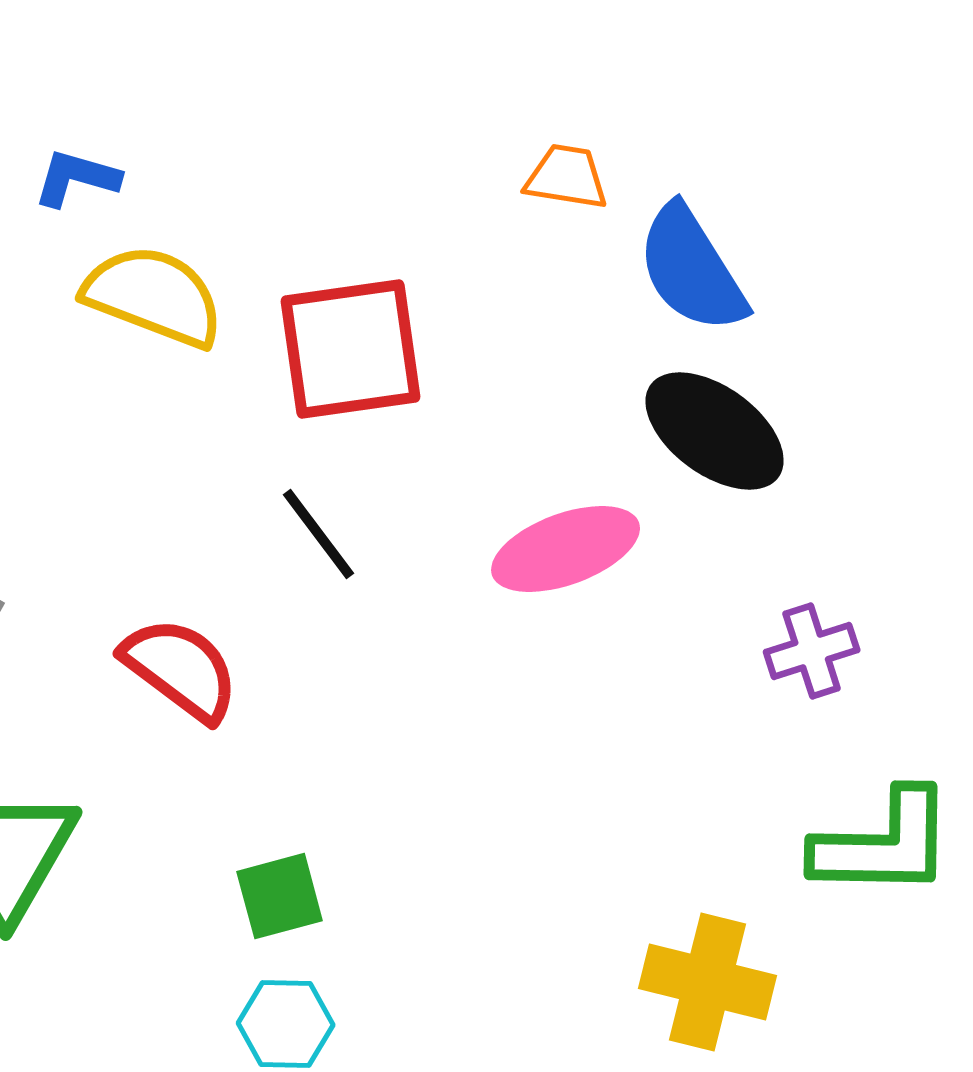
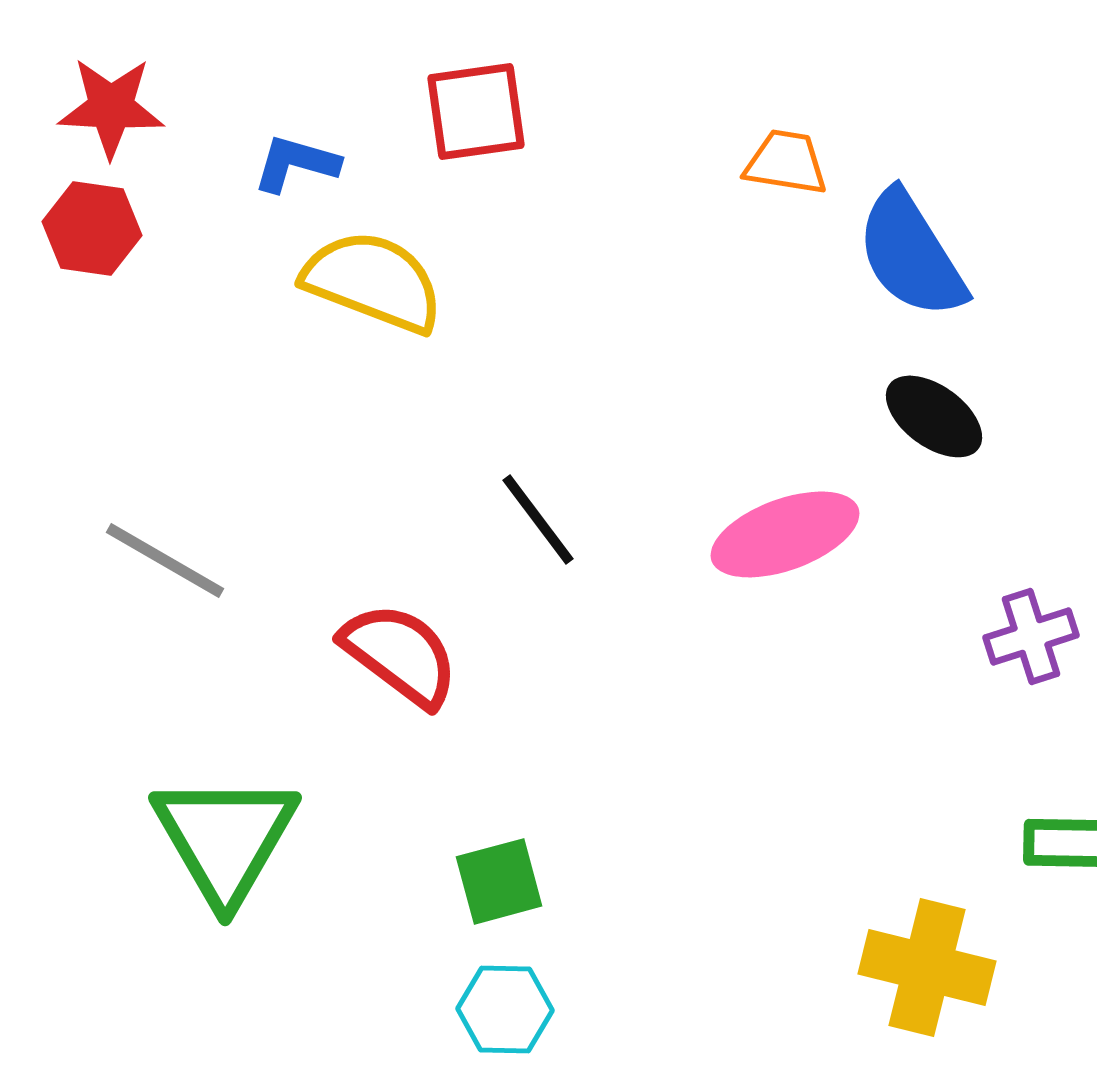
red square: (351, 349) -> (476, 111), moved, size x0.7
black ellipse: (715, 431) -> (934, 416), size x0.7

